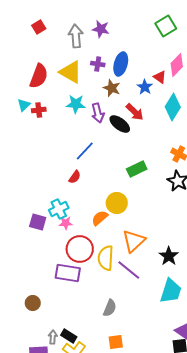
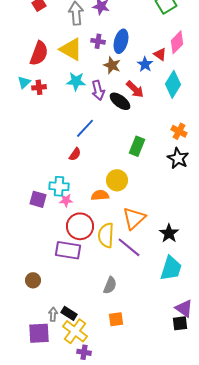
green rectangle: (137, 169) -> (137, 146), turned -42
cyan cross: (59, 209) -> (59, 186), turned 30
orange semicircle: (100, 218) -> (100, 195), turned 36

